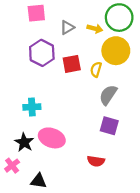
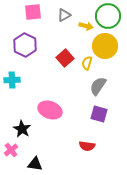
gray triangle: (67, 27) -> (64, 15), moved
purple hexagon: (42, 53) -> (25, 45), moved
red square: (72, 64) -> (65, 58), turned -30
cyan cross: (32, 107) -> (12, 80), moved
pink ellipse: (52, 138) -> (50, 110), moved

